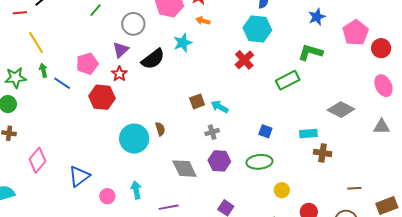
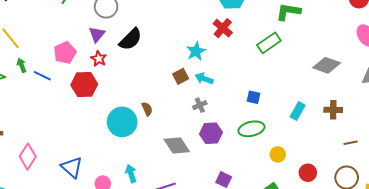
cyan star: (183, 43) -> (196, 51), moved
cyan rectangle: (308, 134) -> (298, 111), moved, turned -48
brown cross: (323, 153) -> (333, 110), moved
blue triangle: (79, 176) -> (72, 167), turned -35

